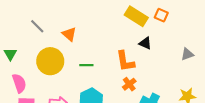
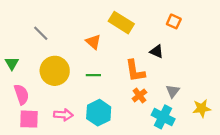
yellow rectangle: (136, 16) -> (121, 23), moved
orange triangle: (69, 34) -> (93, 42), moved
gray triangle: (187, 54) -> (173, 91), moved, turned -32

